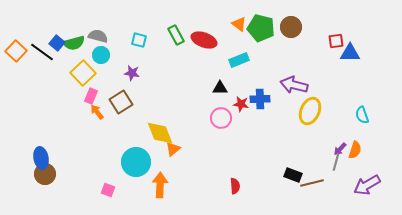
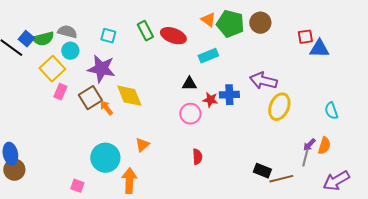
purple star: (132, 73) -> (101, 69), size x1.8
orange arrow: (97, 112) -> (106, 108), moved
yellow diamond: (160, 133) -> (129, 96), moved
red semicircle: (235, 186) -> (197, 157), moved

